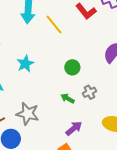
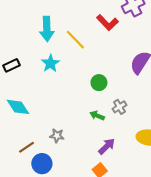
cyan star: (25, 64) -> (50, 63), moved
gray star: (28, 114) -> (57, 136), size x0.6

